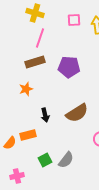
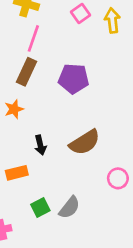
pink square: (74, 20) -> (81, 14), turned -32
brown rectangle: (35, 62) -> (26, 72), turned -48

